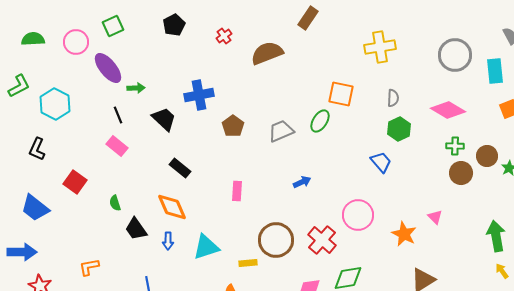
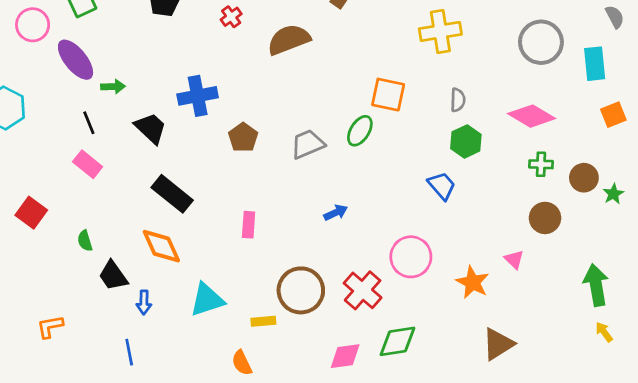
black rectangle: (180, 168) -> (172, 194), size x1.4
brown circle: (461, 173) -> (545, 218), moved
blue arrow: (168, 241) -> (144, 302), moved

